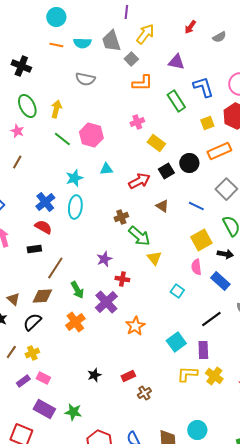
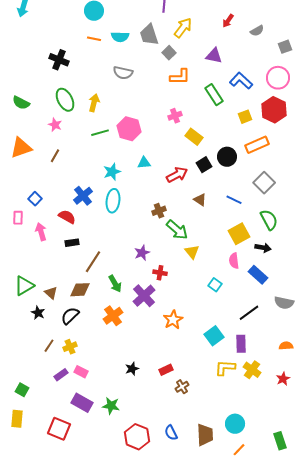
blue L-shape: (203, 87) -> (241, 81), turned -30
green line: (62, 139) -> (100, 133), turned -54
red semicircle: (43, 227) -> (67, 217), moved

